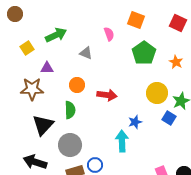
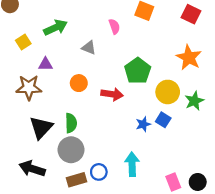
green pentagon: (144, 53) -> (138, 71), moved
orange star: (176, 62) -> (189, 58), size x1.6
green semicircle: (70, 110) -> (71, 123), moved
blue square: (169, 118) -> (163, 120), moved
cyan arrow: (122, 141) -> (132, 164), moved

